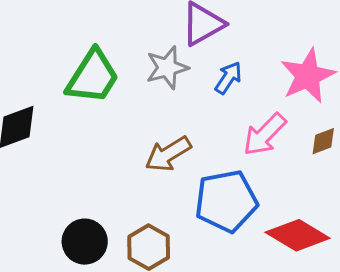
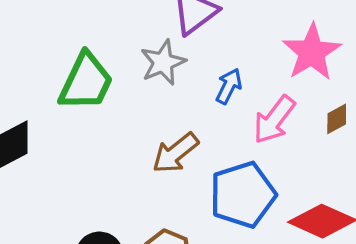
blue arrow: (228, 78) -> (229, 86), moved

